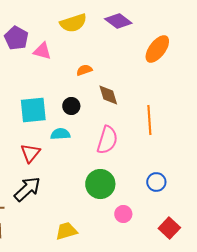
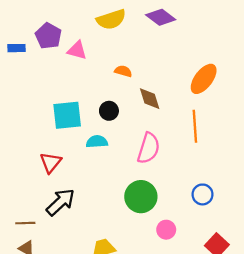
orange ellipse: (157, 49) -> (204, 79), moved
orange semicircle: (84, 70) -> (123, 71), turned 35
red triangle: (30, 153) -> (51, 163), moved

